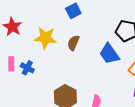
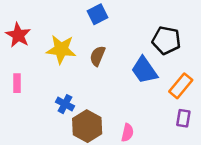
blue cross: (27, 68) -> (65, 104), moved

